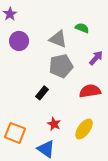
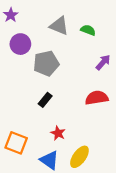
gray triangle: (58, 39) -> (59, 26), moved
gray pentagon: (61, 66) -> (46, 63), moved
yellow ellipse: (84, 129) -> (79, 157), moved

